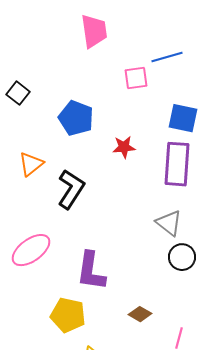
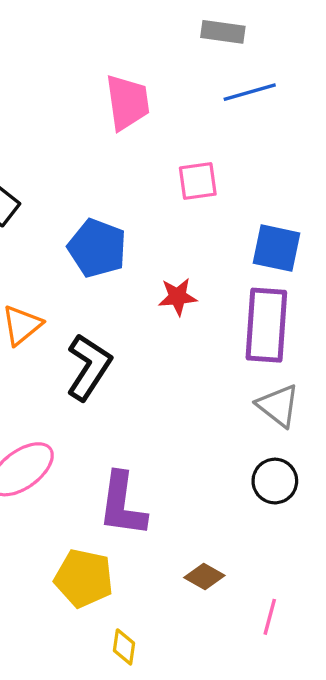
blue line: (167, 57) -> (250, 92), moved
gray triangle: (169, 223) -> (278, 406), moved

